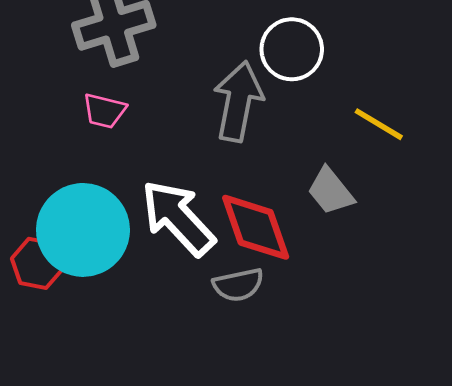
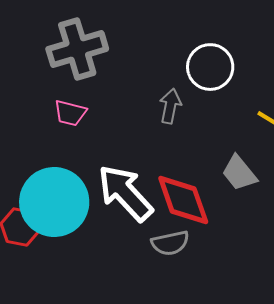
gray arrow: (238, 101) -> (170, 106), size x0.6

